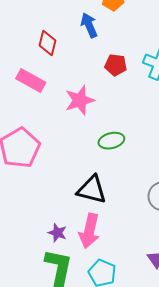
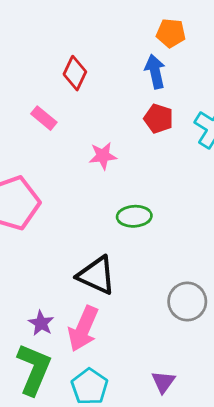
blue arrow: (89, 25) -> (155, 72), moved
pink rectangle: (31, 81) -> (44, 118), size x0.7
pink star: (80, 100) -> (103, 156), size x0.7

